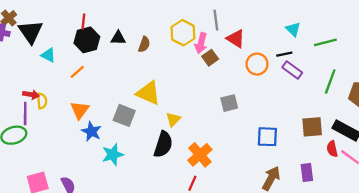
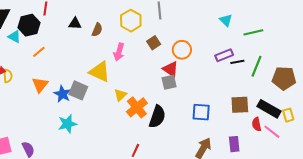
red triangle: (236, 39) -> (171, 69), moved
black hexagon: (87, 40) -> (29, 25), moved
pink arrow: (201, 43) -> (119, 52), moved
black line: (284, 54) -> (237, 62), moved
orange circle: (257, 64) -> (182, 50), moved
purple rectangle: (292, 70) -> (224, 55), turned -60
blue star: (91, 131) -> (62, 94), moved
black semicircle: (163, 144) -> (157, 117), moved
orange cross: (200, 155) -> (137, 107), moved

